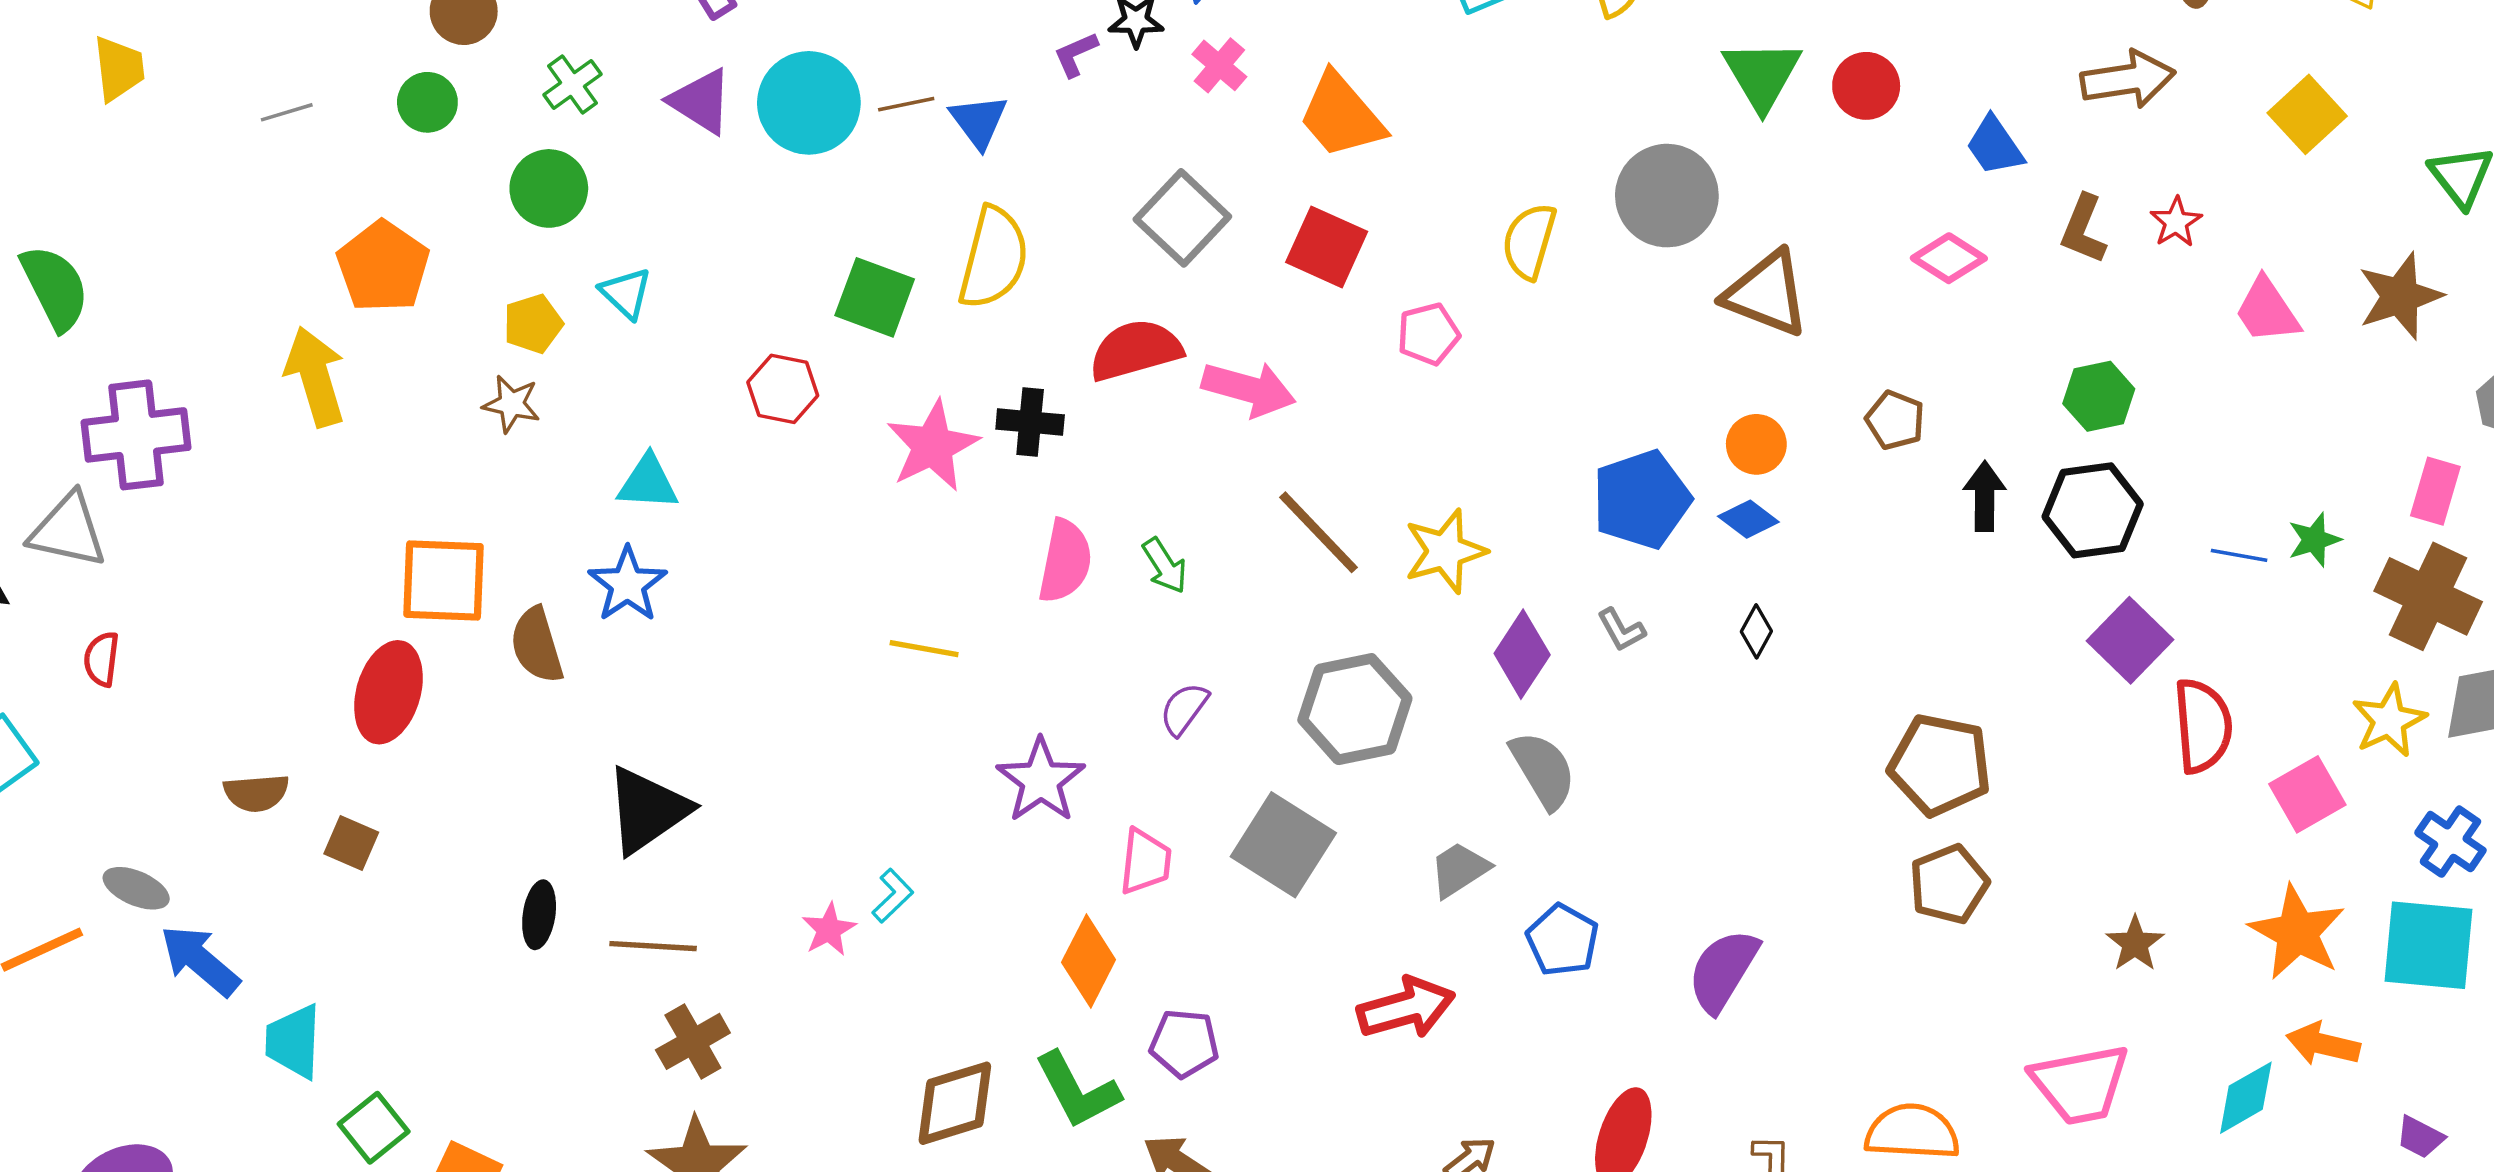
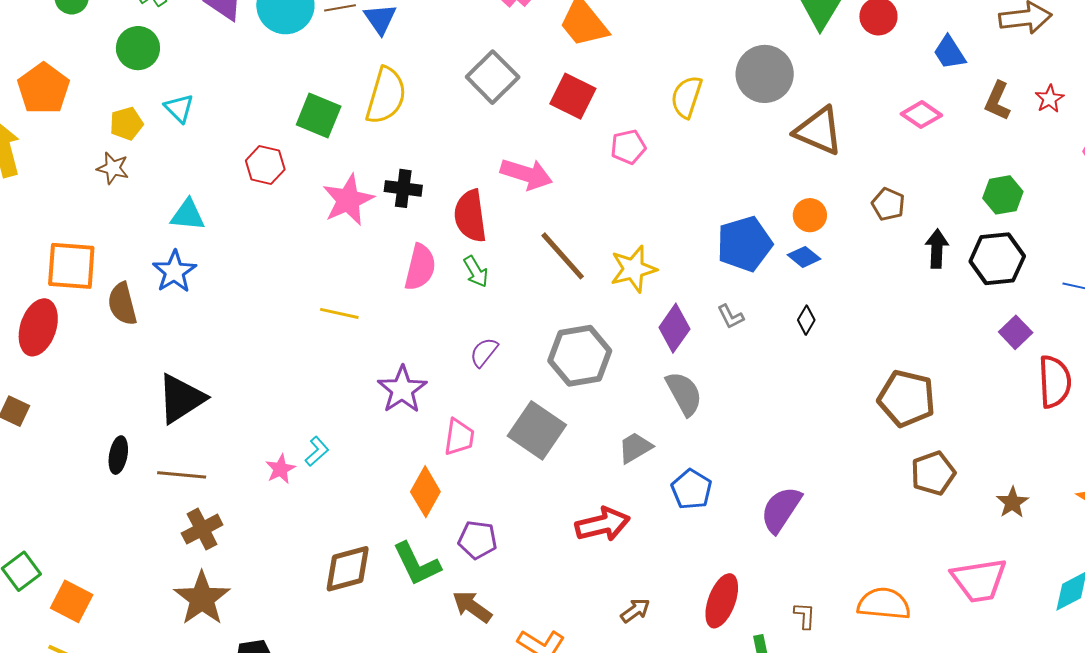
red semicircle: (1136, 350) -> (470, 216), moved, turned -84
purple square: (2130, 640) -> (1016, 332), size x0.7
brown pentagon: (1949, 884) -> (933, 473), moved

